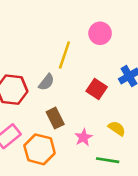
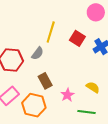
pink circle: (100, 33) -> (96, 12), moved
red square: (97, 89) -> (77, 38), moved

